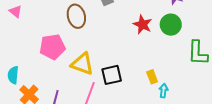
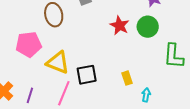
cyan arrow: (164, 91) -> (146, 95), moved

